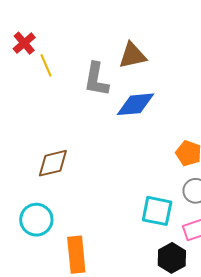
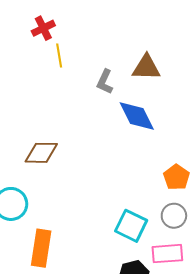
gray L-shape: (96, 79) -> (105, 82), size x0.7
blue diamond: (135, 104) -> (137, 116), turned 54

